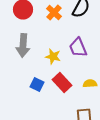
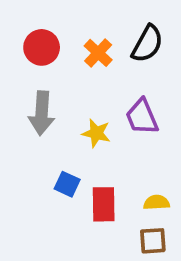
red rectangle: (62, 83) -> (104, 204), moved, turned 42
yellow semicircle: (90, 84) -> (156, 202), moved

